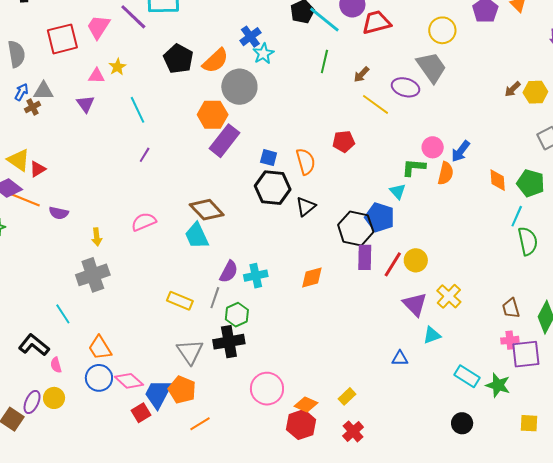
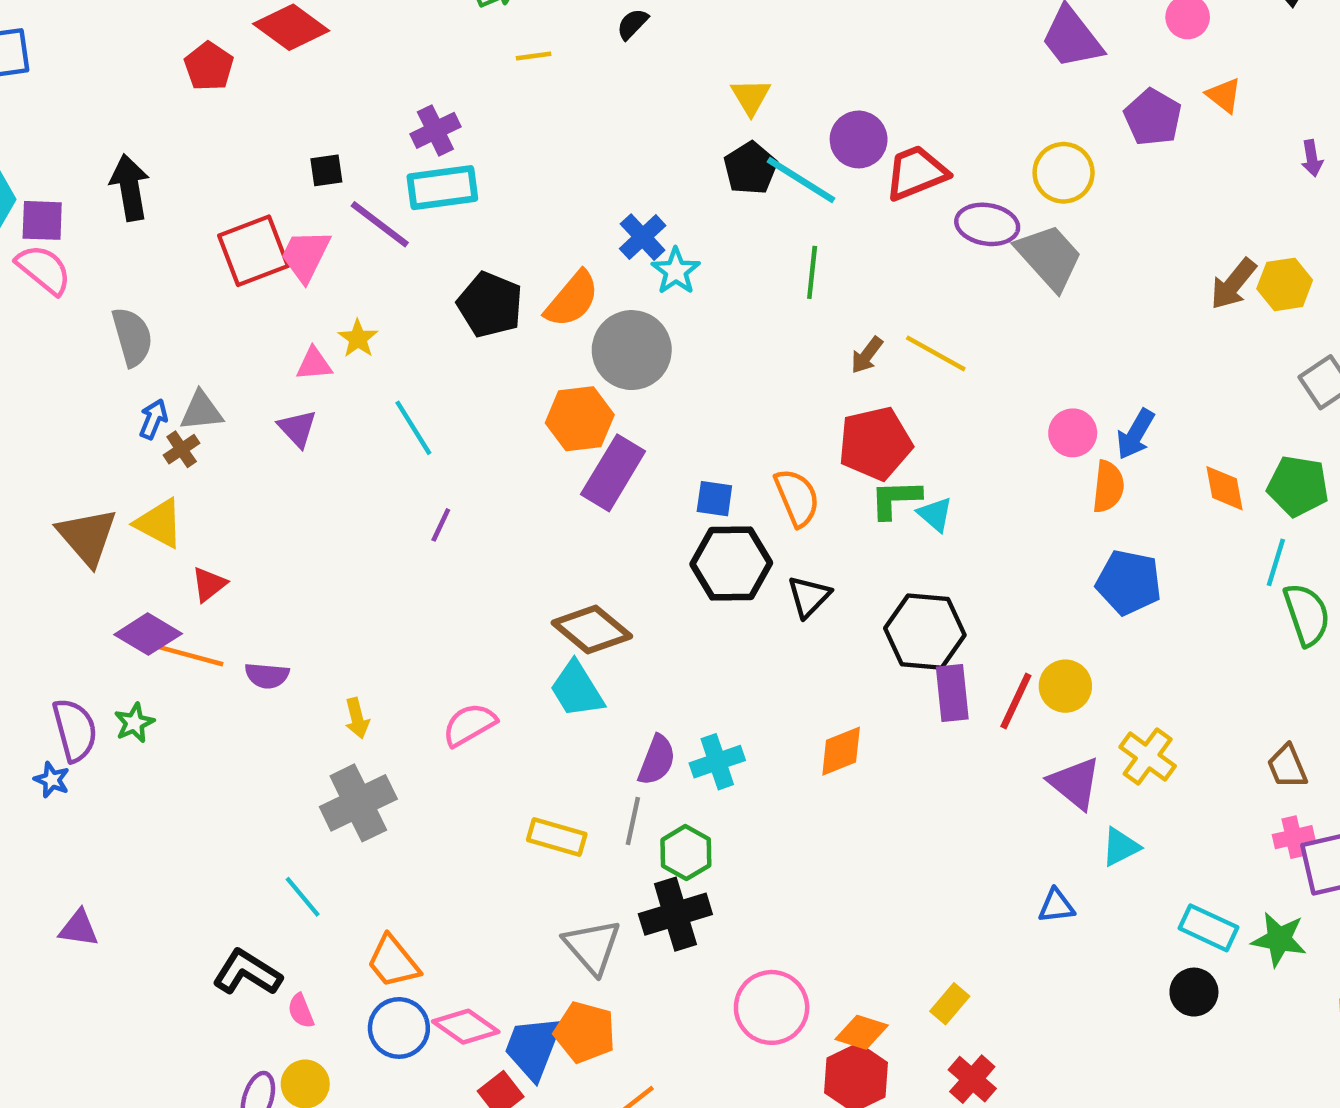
red square: (62, 39) -> (254, 251), moved
brown arrow: (361, 74) -> (867, 355), moved
purple ellipse: (405, 87) -> (987, 224), moved
brown arrow: (512, 89) -> (1233, 284), size x1.4
red pentagon: (344, 141) -> (875, 443), size x1.5
yellow triangle: (19, 160) -> (159, 523), moved
green L-shape: (414, 167) -> (895, 499), moved
cyan triangle: (398, 191) -> (935, 514), moved
blue pentagon: (380, 217) -> (1129, 582), moved
pink semicircle: (144, 222) -> (469, 725), moved
black circle: (462, 423) -> (1194, 992), moved

